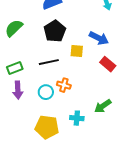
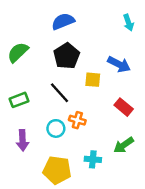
black line: (49, 62) -> (59, 93), turned 60
red rectangle: (108, 64) -> (124, 107), moved
purple arrow: (18, 90) -> (23, 140), moved

